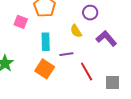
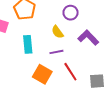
purple line: (66, 54) -> (56, 52), moved
orange square: (45, 69) -> (42, 74), moved

